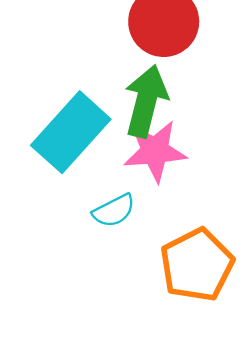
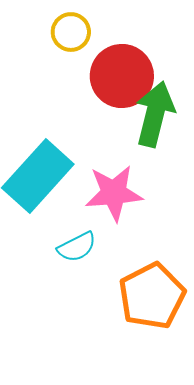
green arrow: (146, 101) -> (155, 114), moved

